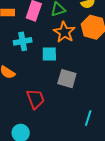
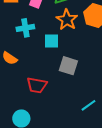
red trapezoid: (35, 99) -> (37, 85), turned 120
cyan line: (88, 118) -> (89, 105), turned 35

